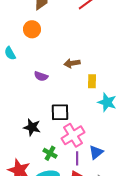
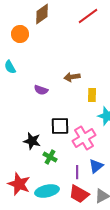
orange circle: (32, 29) -> (20, 34), moved
pink cross: (73, 135) -> (84, 138), moved
green cross: (50, 153) -> (50, 157), moved

